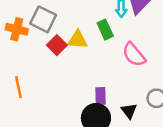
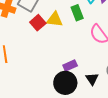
purple rectangle: (100, 96) -> (70, 65), turned 64

